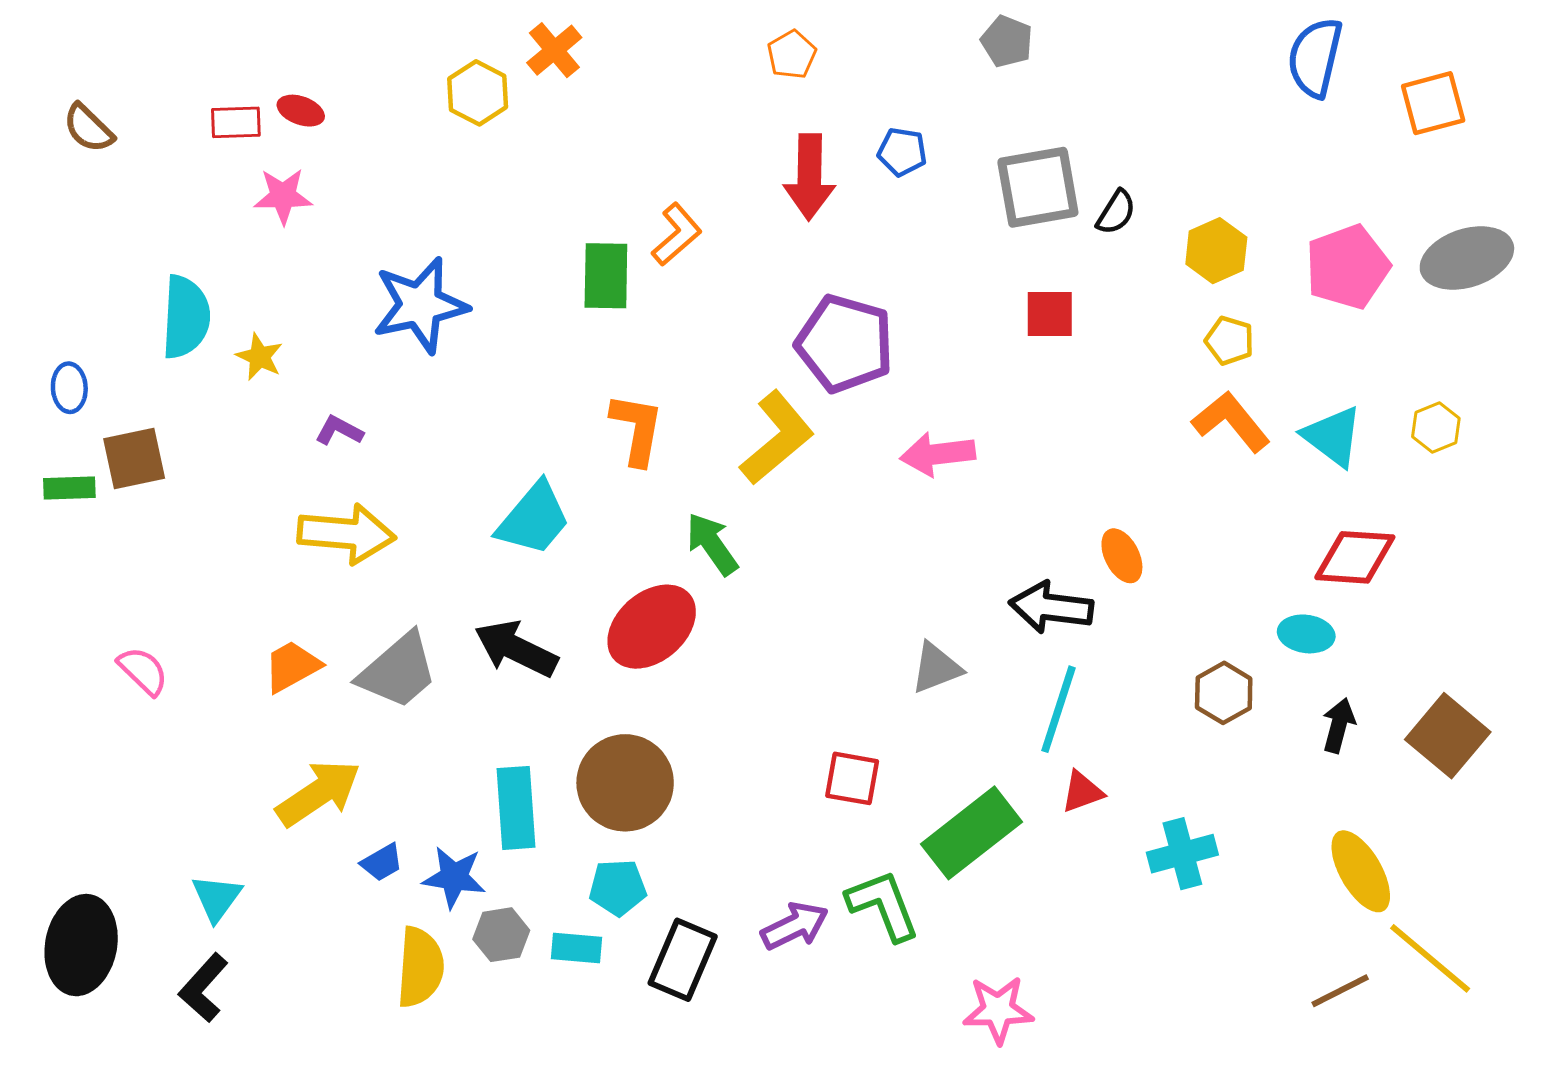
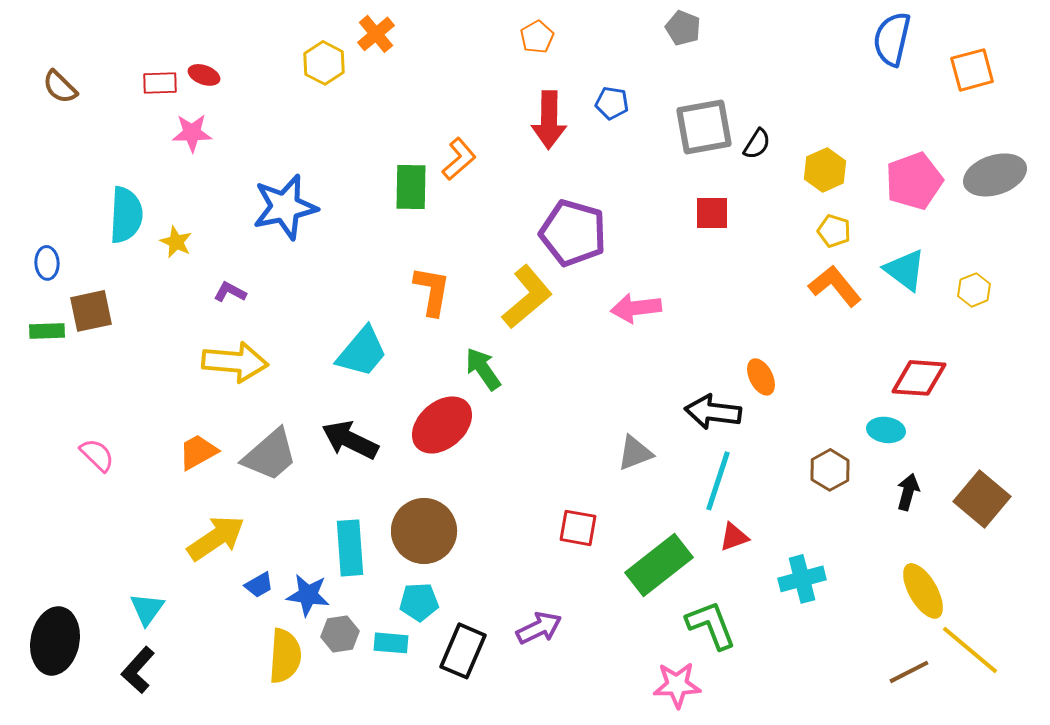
cyan triangle: (1333, 436) -> (905, 270), moved
green L-shape: (883, 905) -> (711, 625), moved

